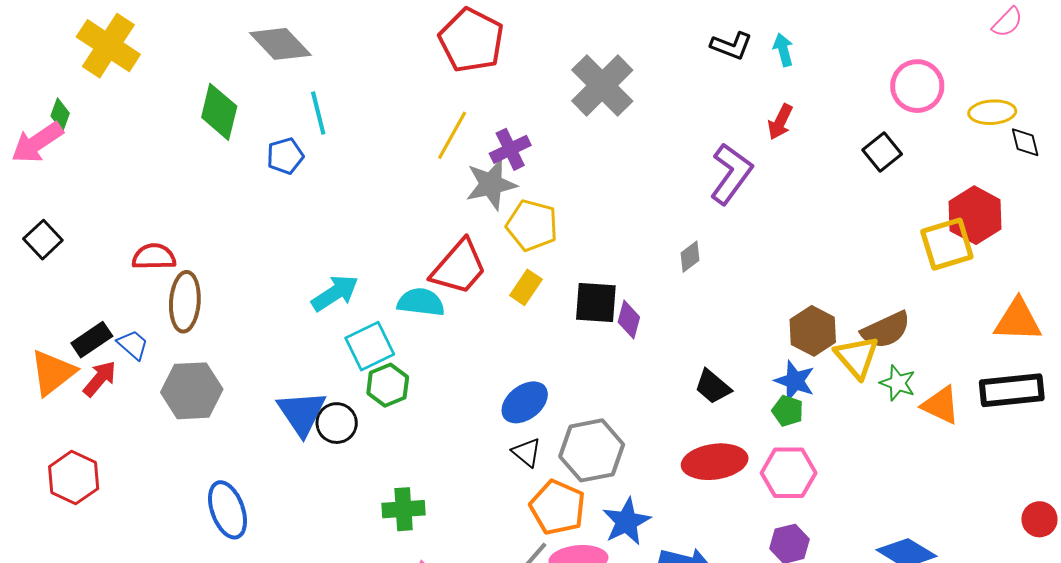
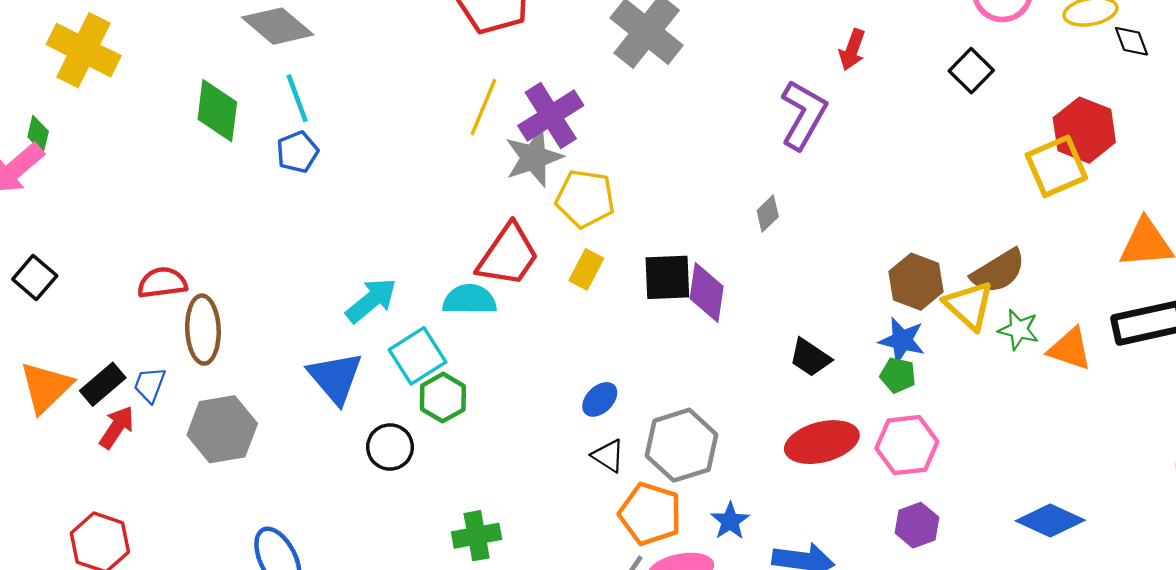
cyan line: (318, 113) -> (297, 98), moved
purple cross: (510, 149) -> (551, 116), size x1.4
purple diamond: (629, 320) -> (707, 293), size x1.4
blue trapezoid: (133, 345) -> (150, 385), turned -104
orange triangle: (53, 373) -> (46, 387), moved
blue ellipse: (525, 402) -> (600, 399), size x0.7
blue triangle: (302, 413) -> (335, 378), moved
blue star: (626, 522) -> (730, 521), size x0.7

